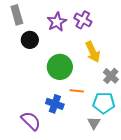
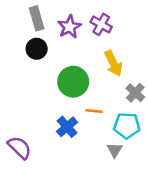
gray rectangle: (17, 15) -> (37, 18), moved
blue cross: (55, 104) -> (67, 127), turned 30
purple semicircle: (31, 121) -> (20, 148), moved

